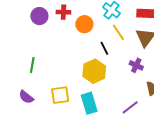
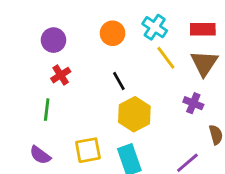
red cross: (63, 12) -> (61, 75), moved, turned -32
orange circle: (84, 24) -> (113, 33), moved
black line: (104, 48) -> (119, 81), moved

